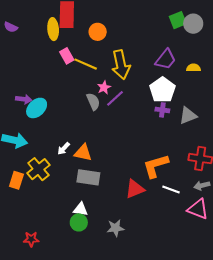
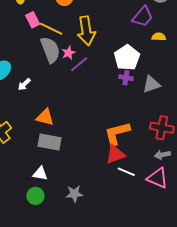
purple trapezoid: (166, 59) -> (143, 17), moved
gray semicircle: (93, 102) -> (50, 50), moved, size x1.5
white arrow: (64, 149) -> (24, 84), moved
red triangle: (135, 189) -> (115, 154), moved
white line: (171, 189) -> (126, 172), moved
green circle: (79, 222) -> (35, 196), moved

